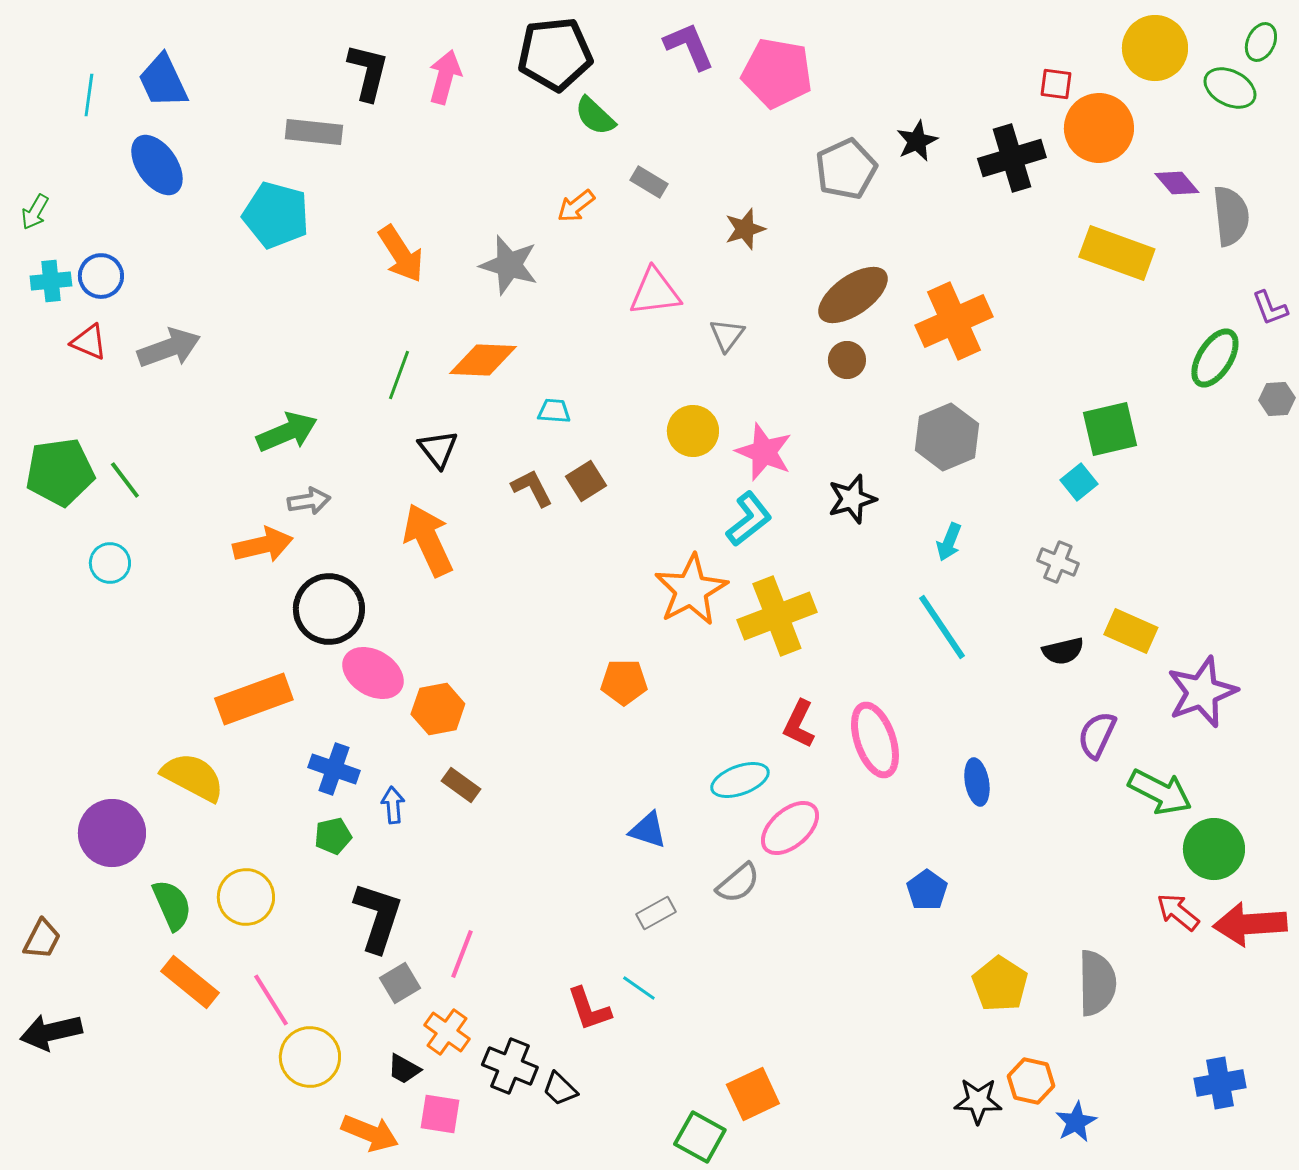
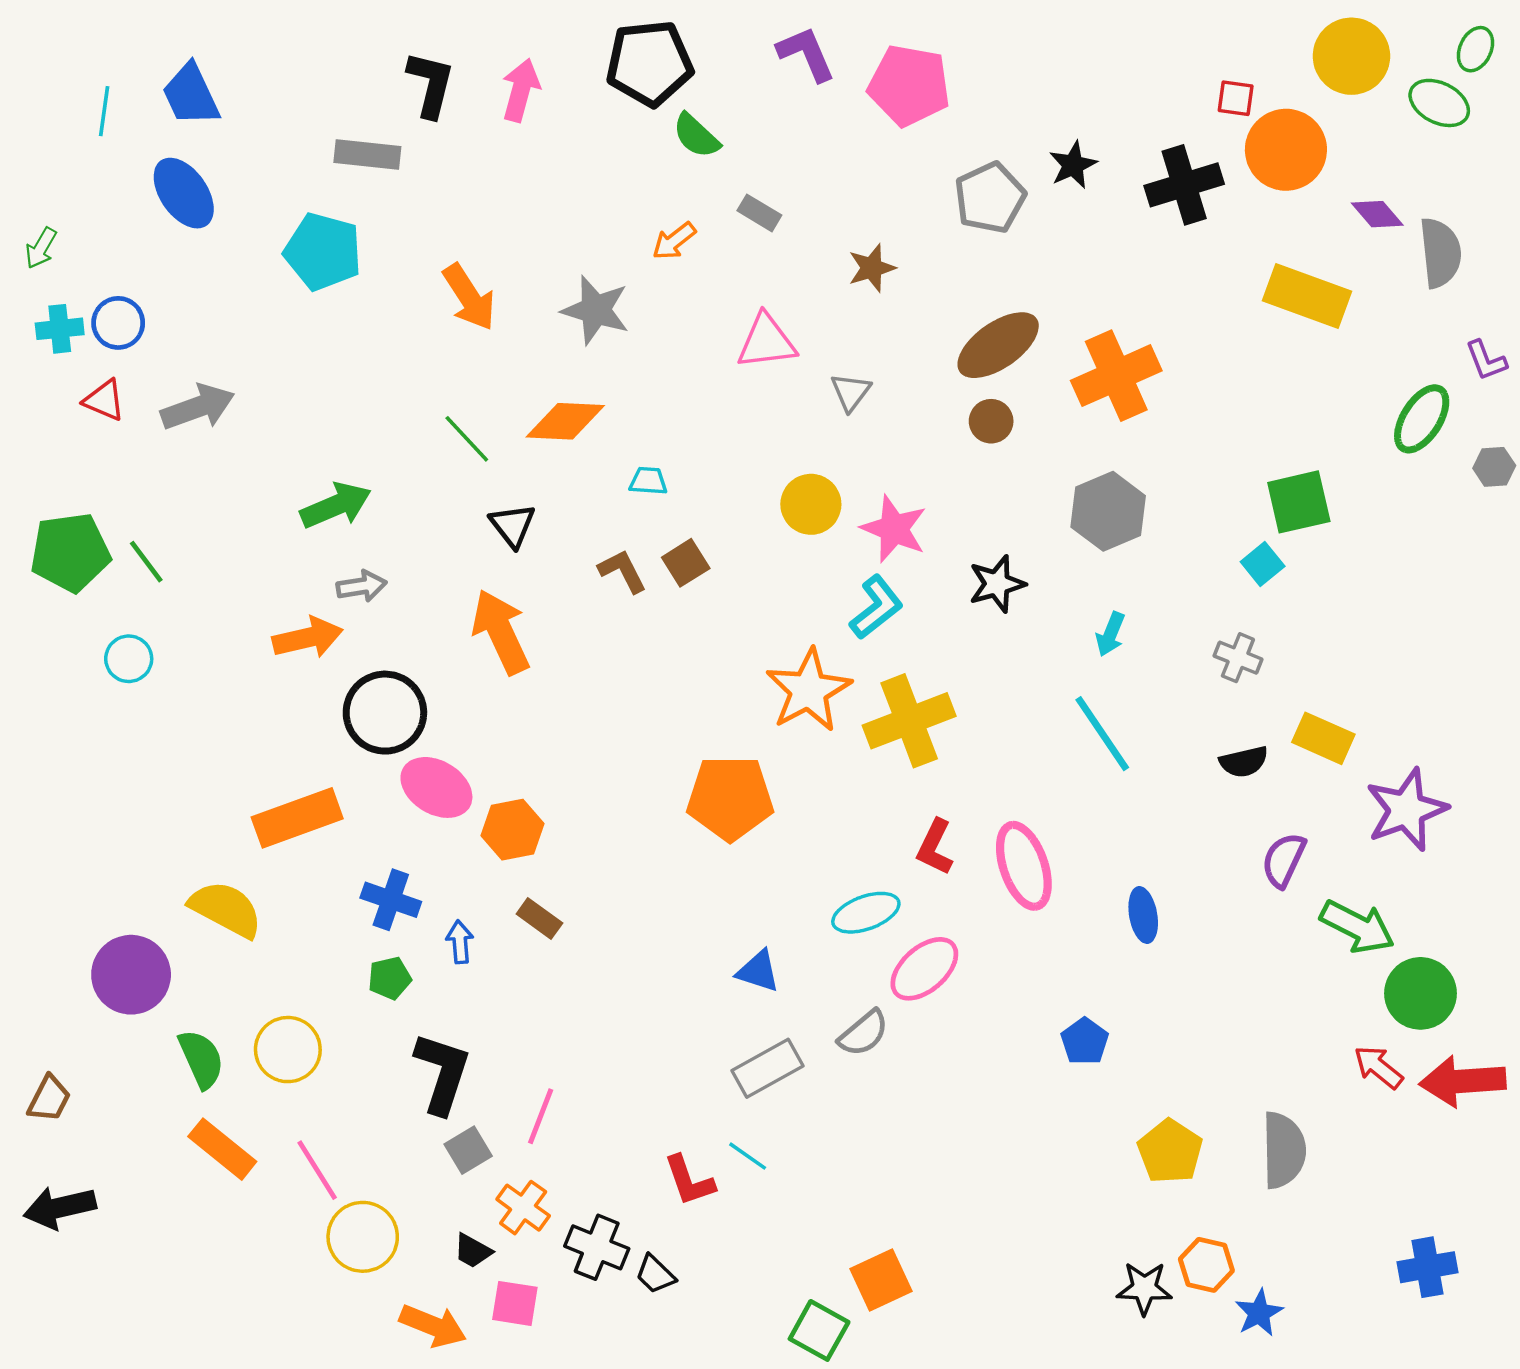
green line: (399, 375) -> (467, 439), turned -63
orange pentagon: (624, 682) -> (730, 798), size x1.6
gray rectangle: (656, 913) -> (768, 1068), size x1.5

